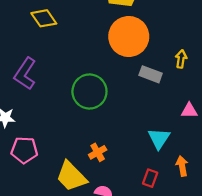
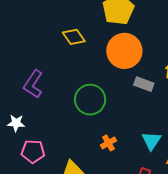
yellow diamond: (44, 18) -> (74, 37), moved
orange cross: (98, 152) -> (108, 143), moved

